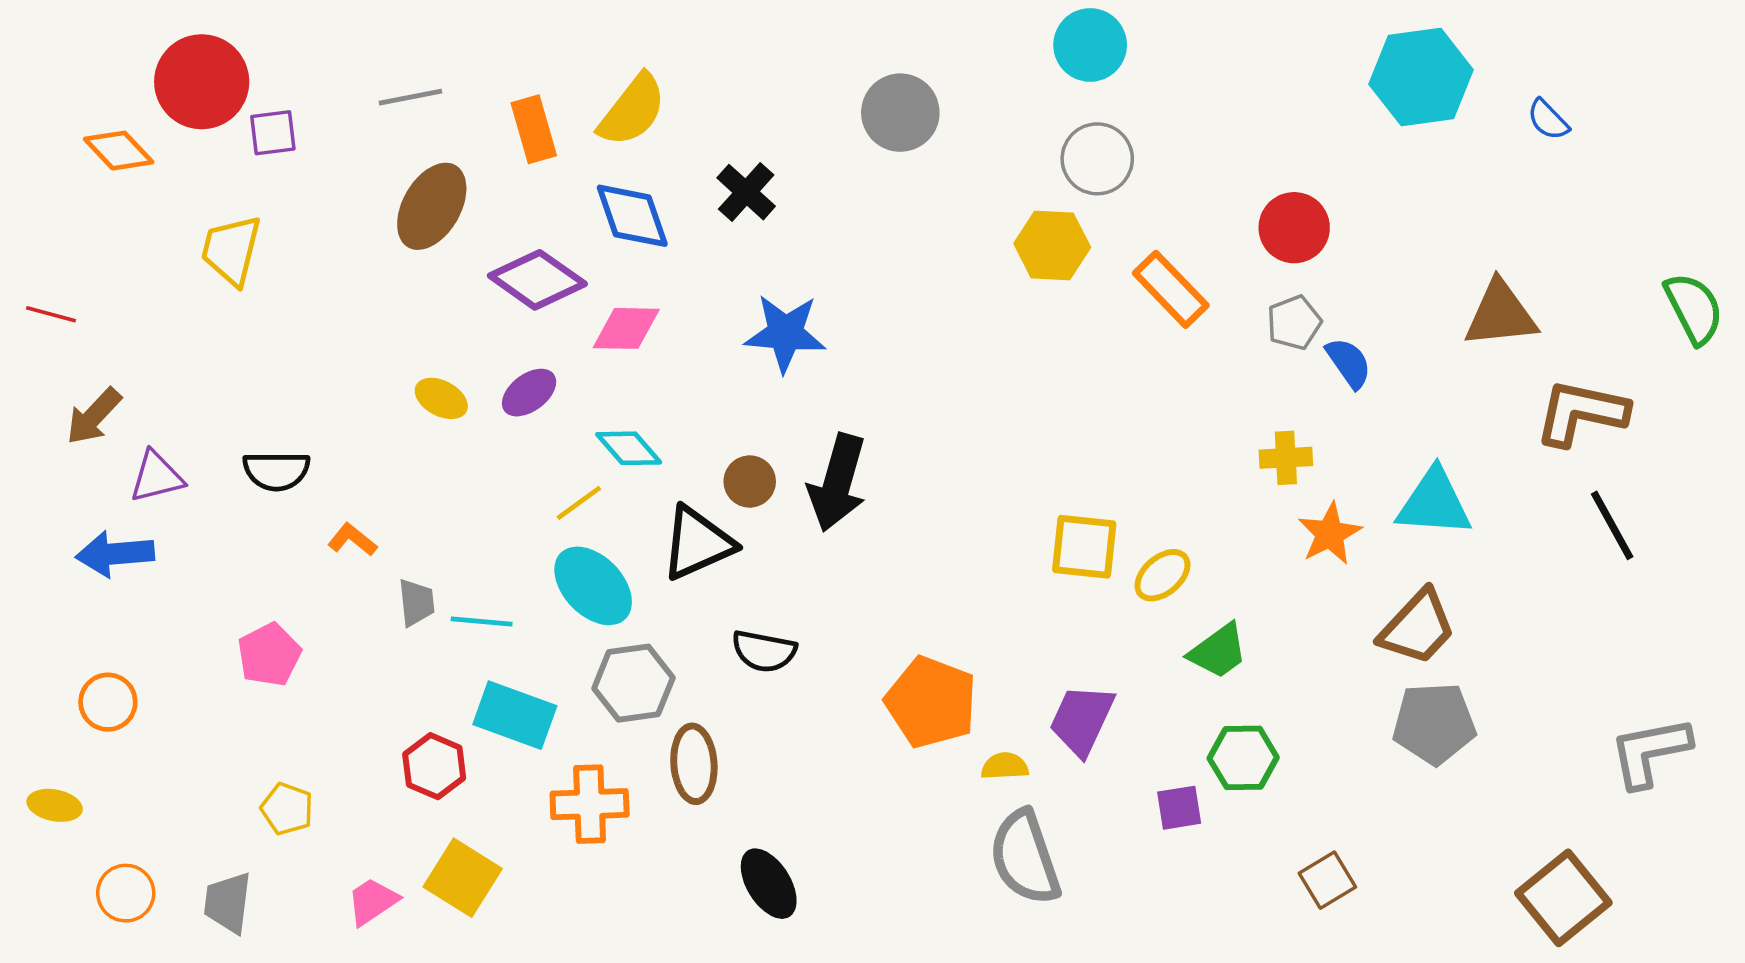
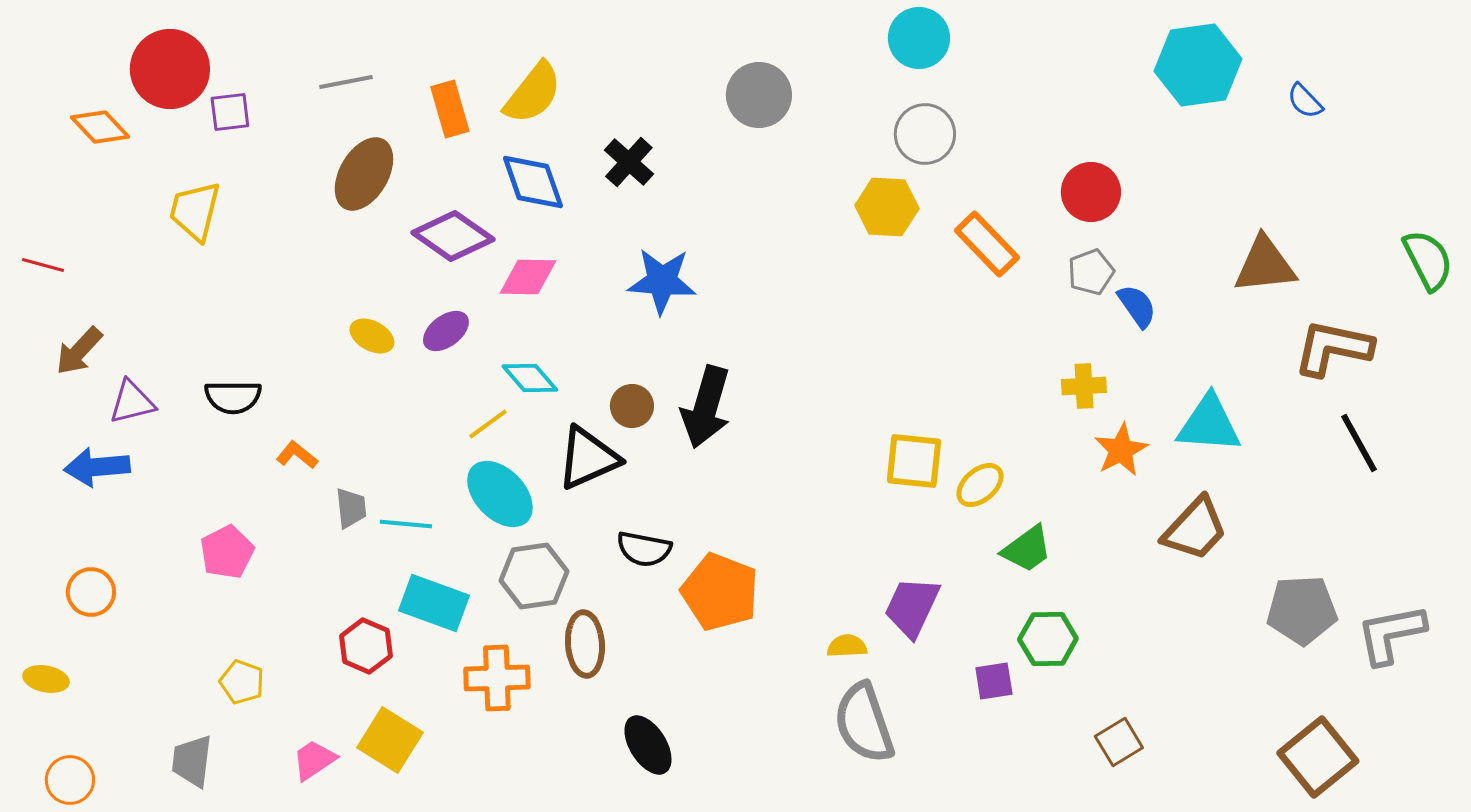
orange pentagon: (931, 702) -> (720, 592), moved
gray pentagon: (1434, 723) -> (1302, 610), moved
orange circle: (126, 893) -> (70, 780), moved

